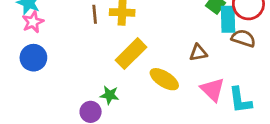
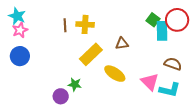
brown semicircle: (243, 38) -> (173, 64), moved
brown triangle: (198, 53) -> (122, 44), moved
cyan L-shape: (240, 100) -> (170, 90), turned -70

